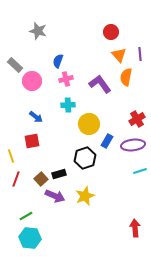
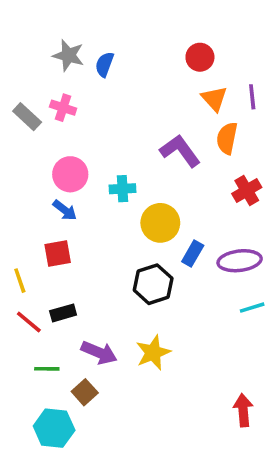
blue semicircle: (58, 61) -> (104, 64), moved
pink cross: (66, 79) -> (63, 108), moved, turned 32
pink circle: (32, 81) -> (70, 174), moved
red cross: (137, 119) -> (247, 190), moved
black rectangle: (59, 174) -> (63, 313), moved
red line: (16, 179) -> (29, 322), turned -70
brown square: (41, 179) -> (85, 392), moved
green line: (26, 216) -> (47, 369), moved, turned 32

